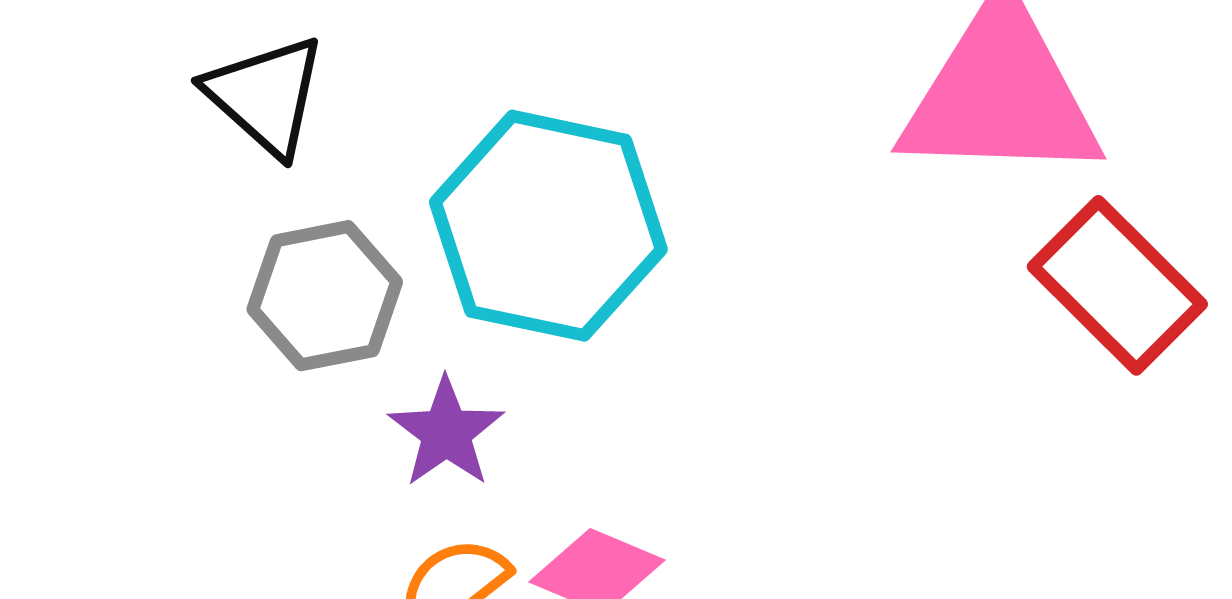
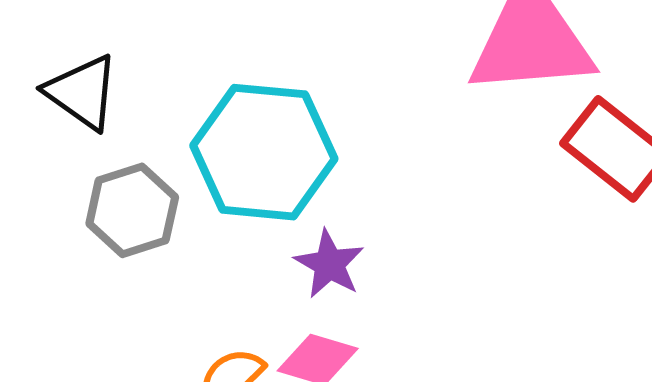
purple star: (446, 432) -> (329, 264), moved

